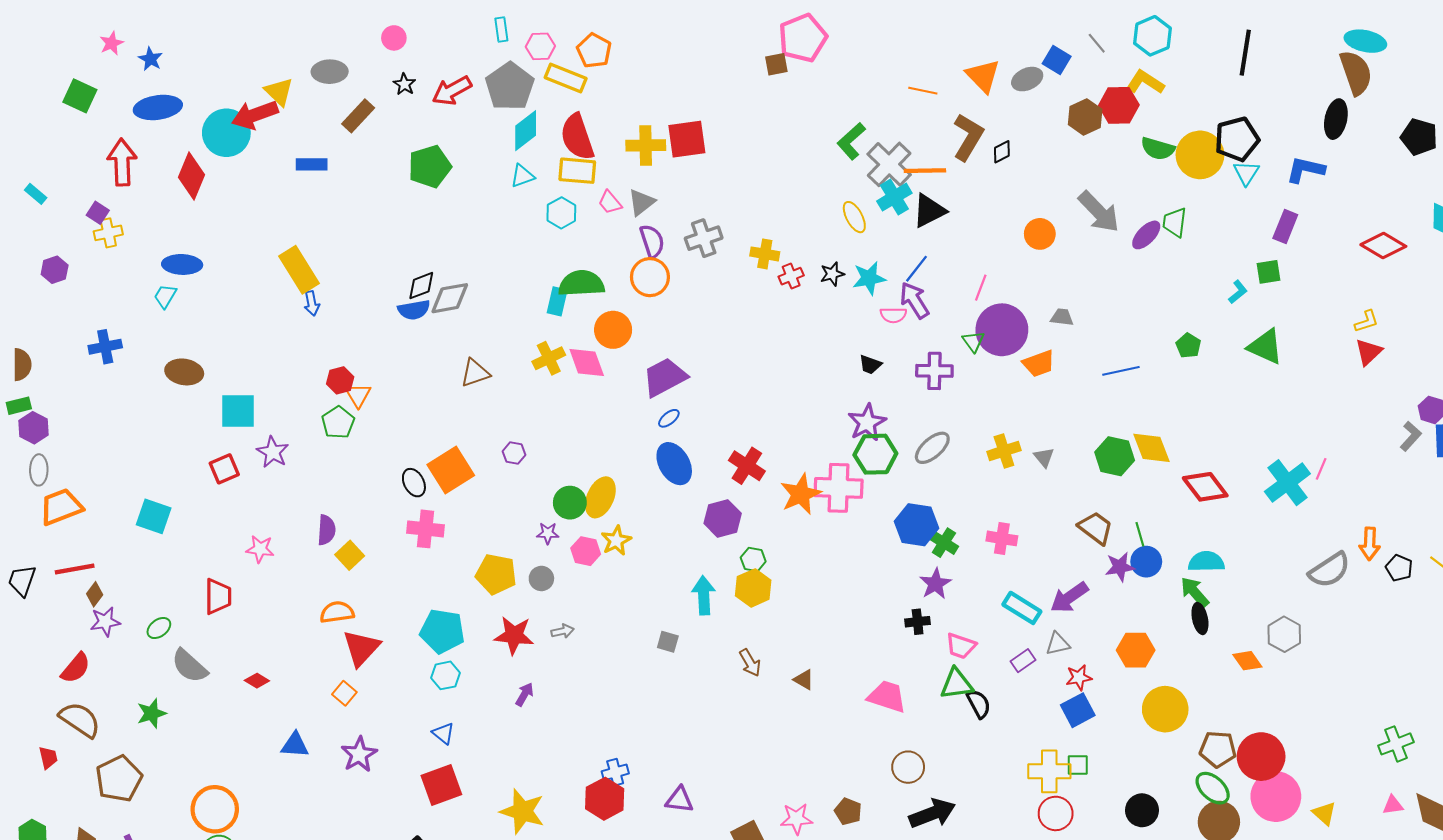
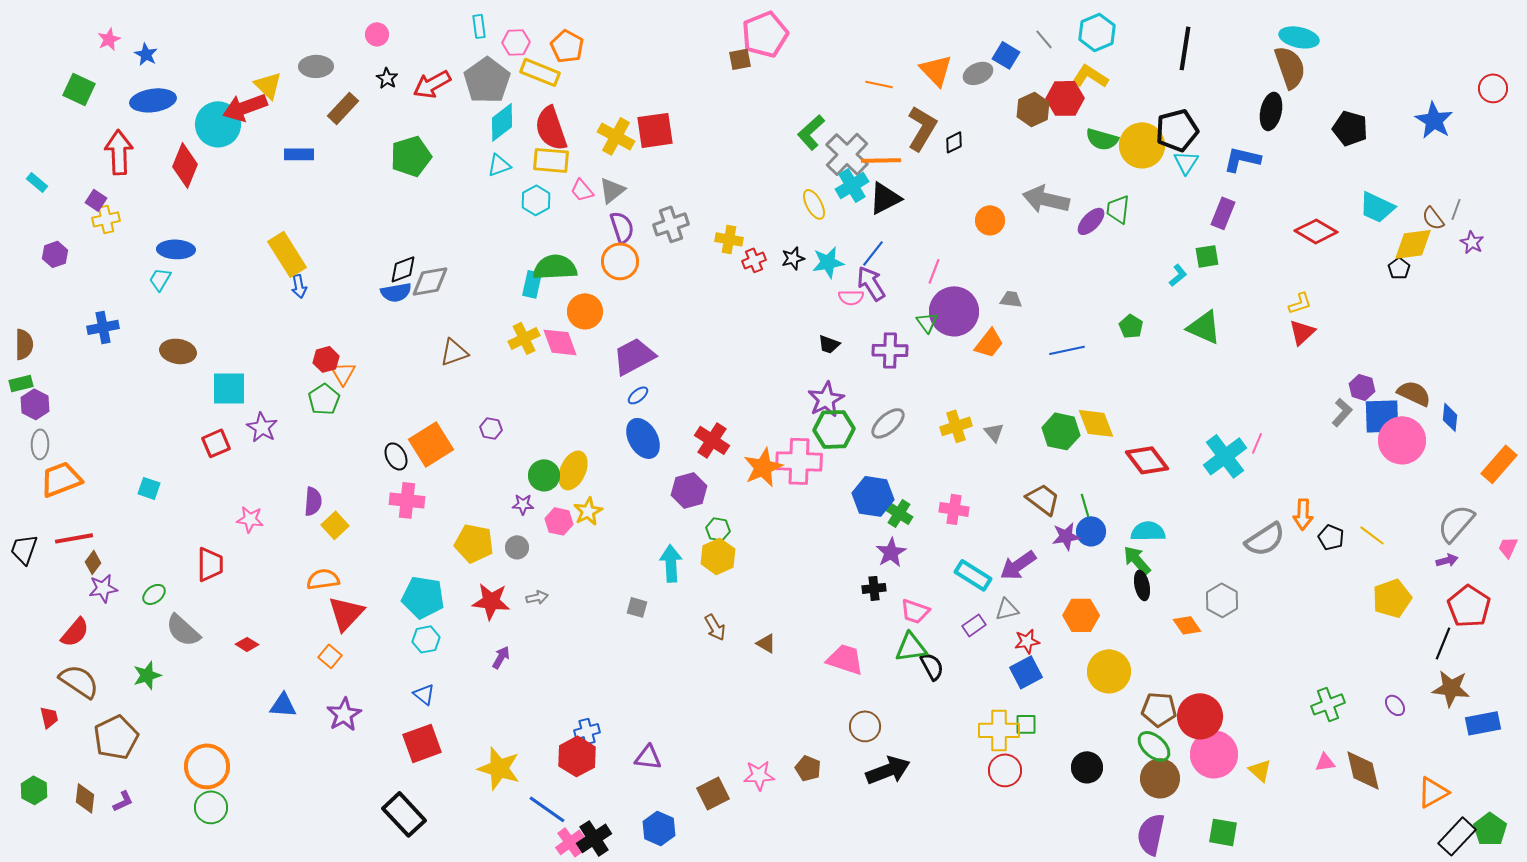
yellow cross: (646, 145) -> (616, 136), turned 30
gray arrow: (1099, 212) -> (1046, 199), turned 147
orange trapezoid: (1039, 364) -> (989, 343), turned -32
cyan square: (154, 516) -> (149, 488), size x0.7

